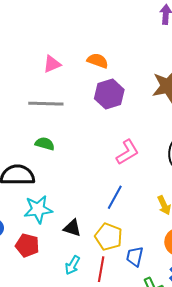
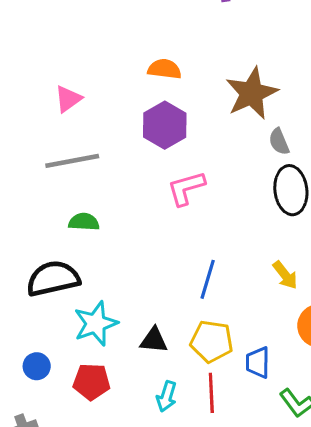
orange semicircle: (98, 61) -> (165, 69), moved
pink L-shape: (127, 152) -> (186, 188), moved, turned -152

